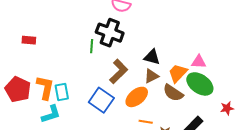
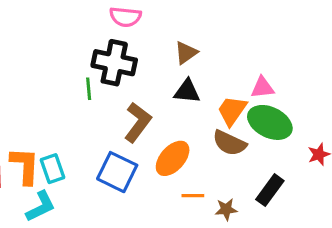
brown triangle: (151, 76) -> (186, 53), moved

